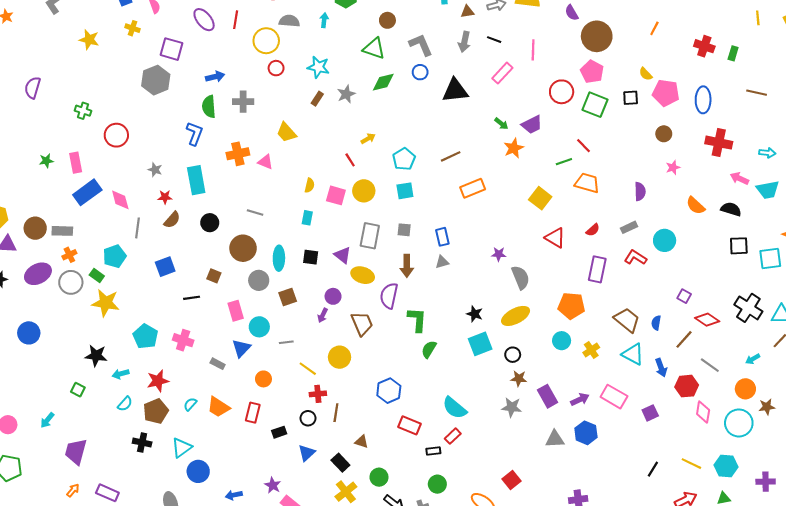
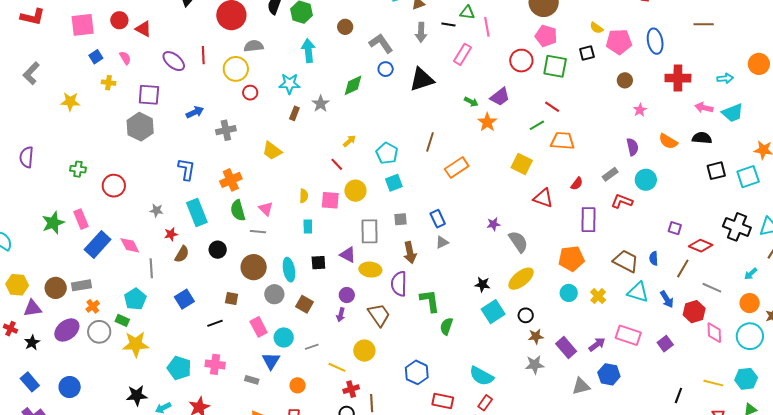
cyan arrow: (324, 20) -> (308, 51), moved, size x1.6
green triangle: (374, 48) -> (467, 13), moved, size x0.7
green semicircle: (209, 107) -> (238, 210), moved
brown line: (451, 156) -> (430, 142), turned -36
green star: (46, 161) -> (53, 223), size x1.6
pink triangle: (265, 162) -> (266, 209), moved, turned 35
purple semicircle: (640, 192) -> (632, 147), moved
brown square: (288, 297) -> (305, 304), turned -30

